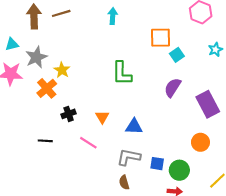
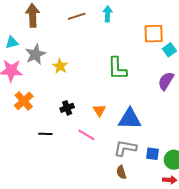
brown line: (61, 13) -> (77, 16), moved
orange cross: (47, 88) -> (24, 101), moved
blue triangle: (134, 127) -> (130, 119), size x1.4

